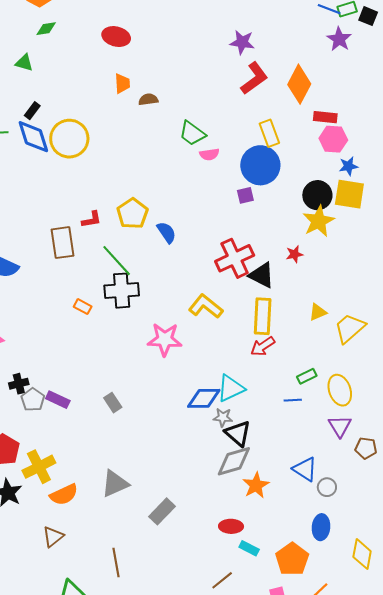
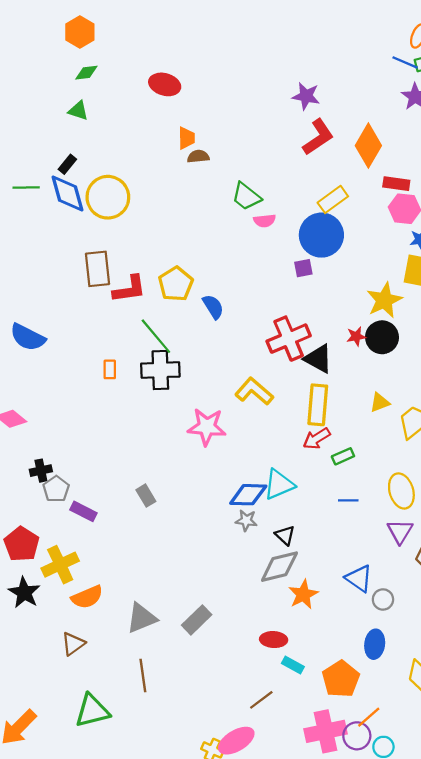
green triangle: (24, 63) -> (78, 111), moved
orange trapezoid: (122, 84) -> (186, 138), moved
yellow rectangle: (269, 133) -> (333, 199), turned 72
black circle: (317, 195) -> (382, 337), moved
red L-shape: (91, 220) -> (129, 289), size x1.5
brown rectangle: (63, 243) -> (97, 269), moved
orange rectangle: (83, 307) -> (110, 369), moved, turned 60
green rectangle: (307, 376) -> (343, 456), moved
purple rectangle: (58, 400) -> (83, 511), moved
gray star: (223, 417) -> (246, 520), moved
black triangle: (238, 433) -> (285, 535), size x0.7
gray triangle: (115, 484) -> (142, 618), moved

